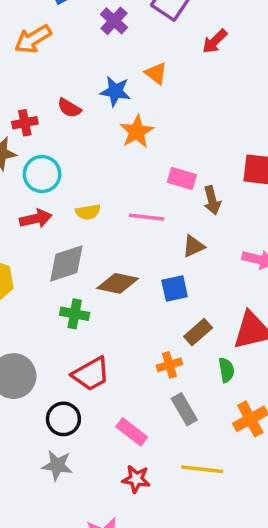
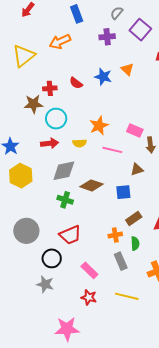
purple cross: (114, 21) -> (107, 37), turned 35
orange star: (137, 132) -> (99, 126), moved
green semicircle: (226, 370) -> (135, 243), moved

